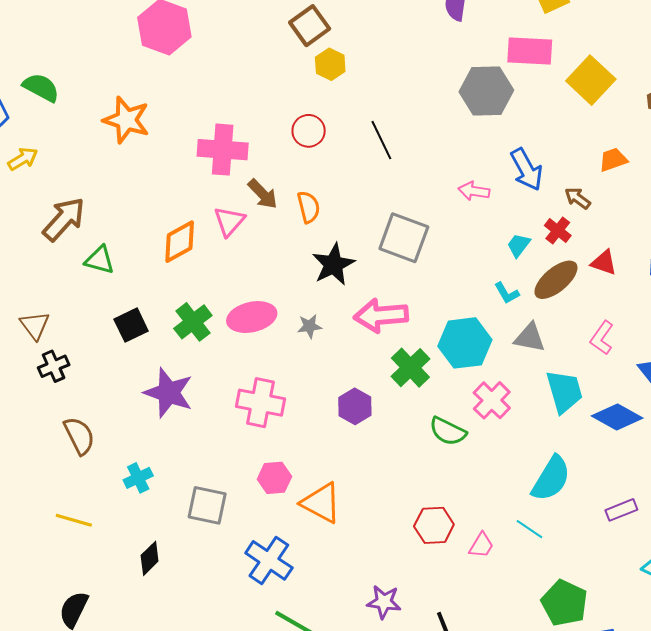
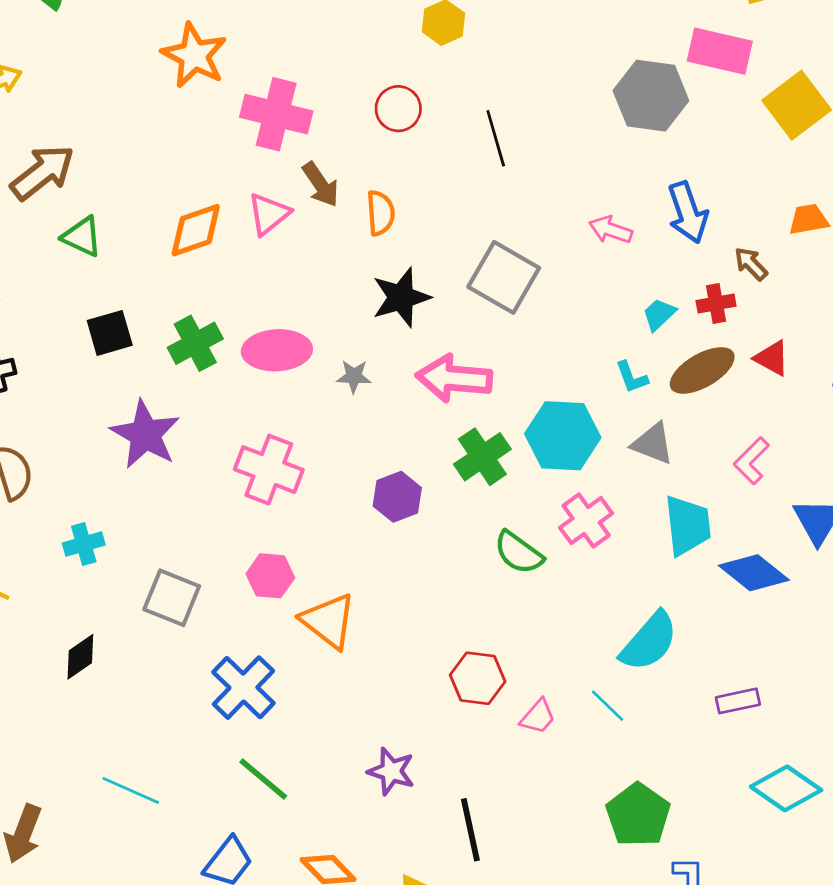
orange star: (126, 120) -> (194, 55), moved
red cross: (558, 231) -> (716, 303), turned 32

